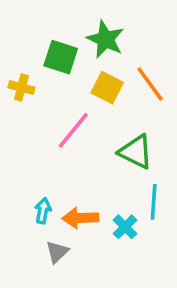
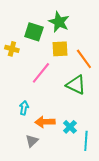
orange line: (150, 84) -> (84, 59), moved
yellow square: (107, 88) -> (60, 49), turned -30
cyan line: (154, 202) -> (86, 141), moved
cyan arrow: (43, 211) -> (24, 108), moved

